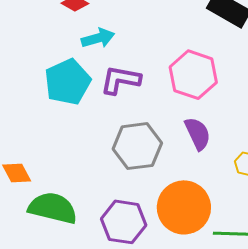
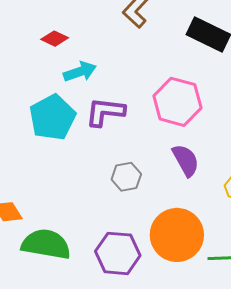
gray hexagon: (137, 146) -> (126, 177), size x0.6

